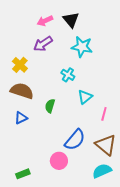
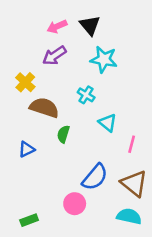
brown semicircle: (22, 91) -> (44, 108), moved
cyan triangle: (85, 97) -> (108, 123), turned -42
cyan semicircle: (102, 171) -> (129, 216), turned 36

